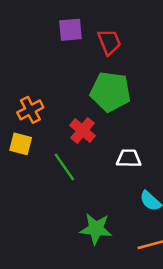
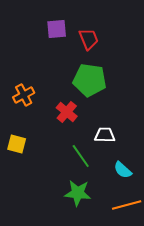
yellow square: (21, 144) -> (17, 144), moved
green line: (64, 167) -> (81, 156), moved

